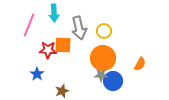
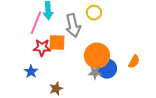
pink line: (29, 25) -> (36, 23), moved
yellow circle: (104, 31) -> (94, 13), moved
blue circle: (113, 81) -> (107, 69), moved

